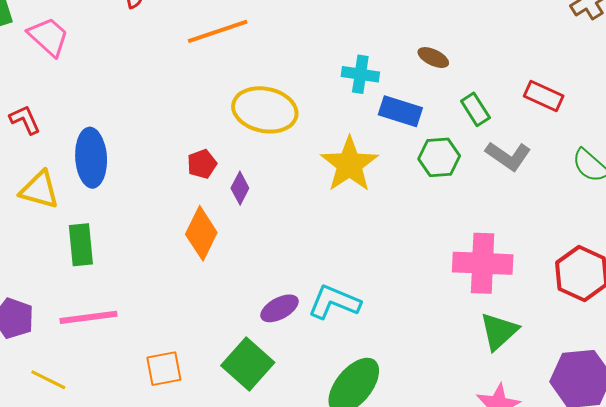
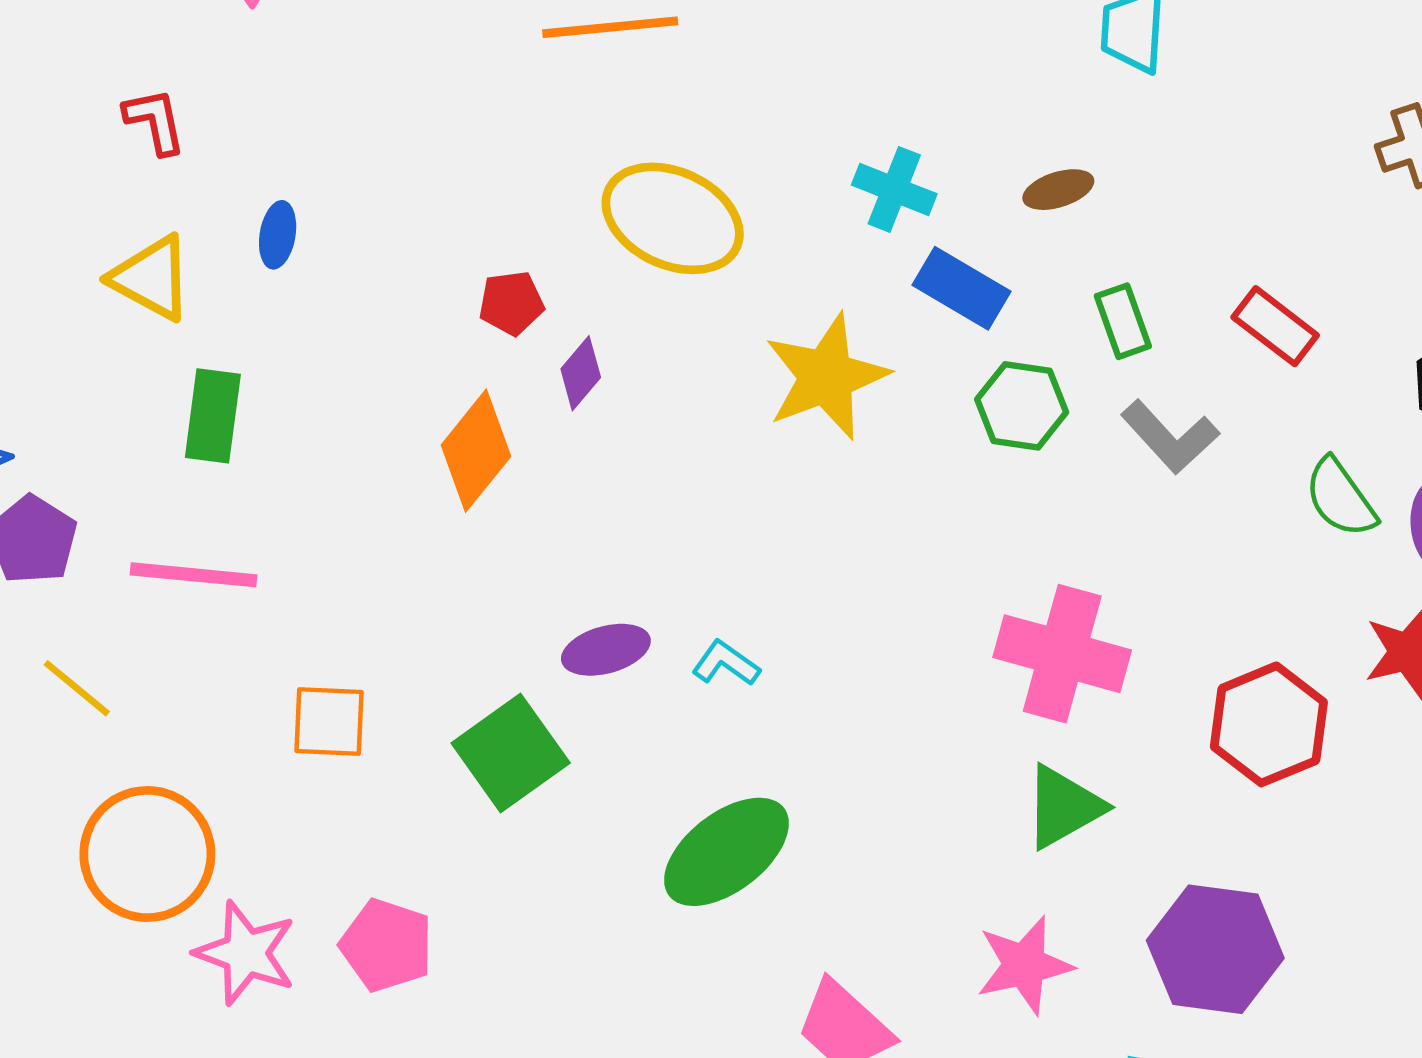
brown ellipse: (433, 58) -> (1058, 190), turned -56
blue ellipse: (91, 158) -> (278, 235), size x0.5
cyan L-shape: (334, 302) -> (726, 663), size x0.6

